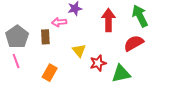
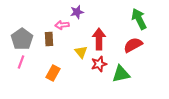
red arrow: (108, 20) -> (99, 39), moved
pink line: (16, 61) -> (21, 62), turned 40

